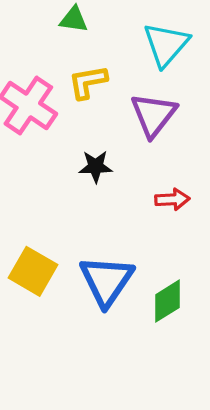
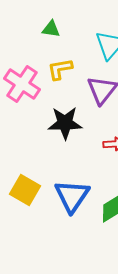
black star: (96, 167) -> (65, 123), size x1.6

